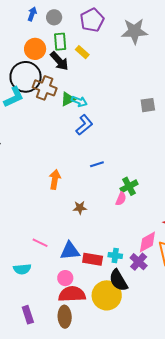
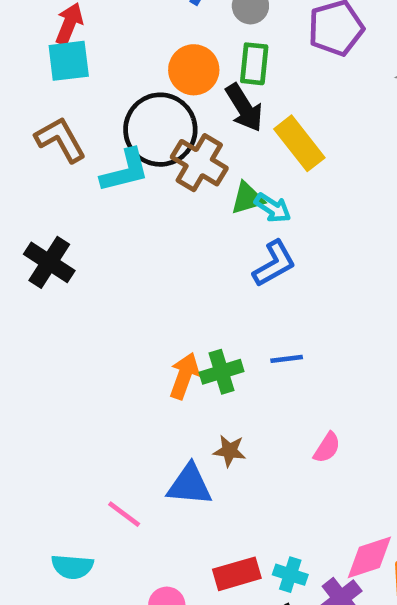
yellow rectangle: (82, 52) -> (299, 143), moved, size x1.6
green cross: (129, 186) -> (221, 372), moved
blue triangle: (70, 251) -> (190, 485), moved
red rectangle: (93, 259) -> (237, 574), turned -36

